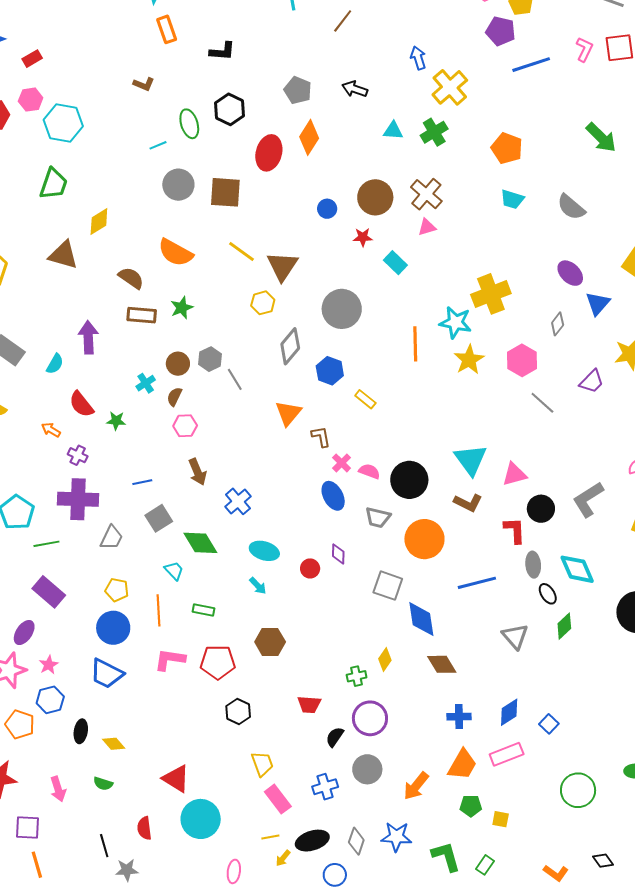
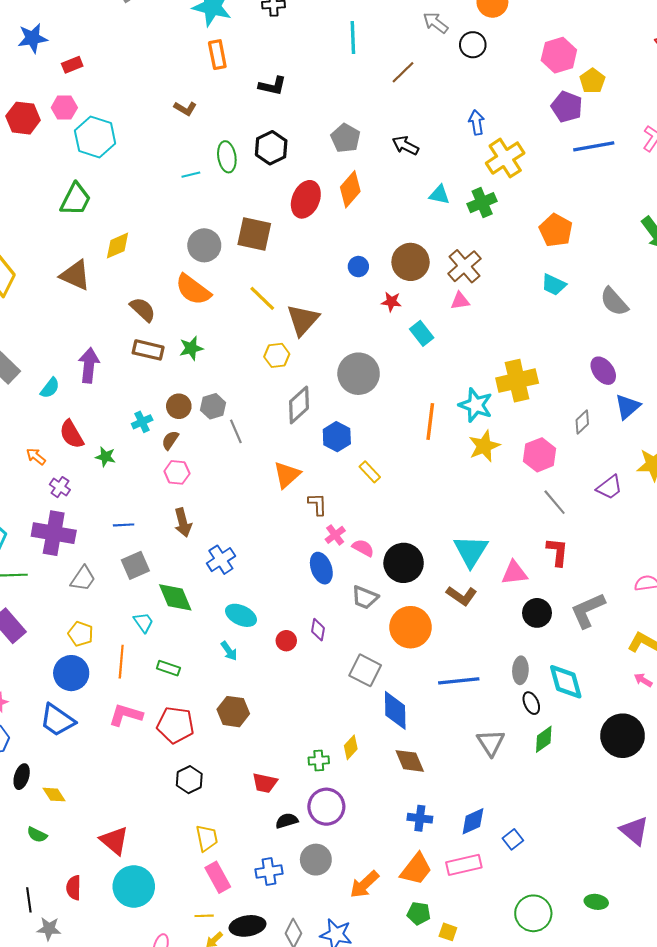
gray circle: (178, 185) -> (204, 245), moved
red L-shape: (515, 530) -> (557, 552), moved
black semicircle: (335, 737) -> (287, 821), turned 30

